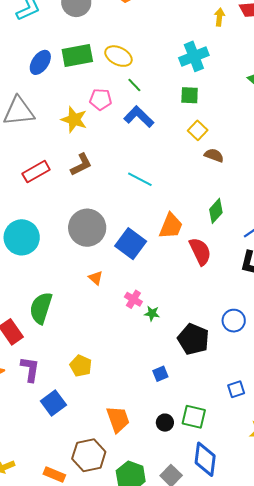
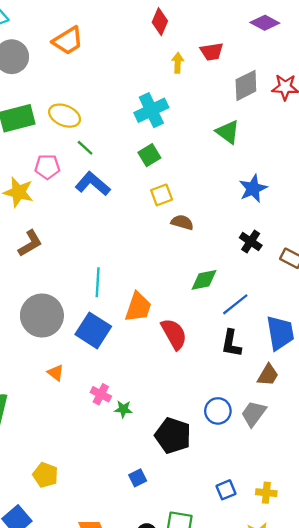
green square: (190, 95) -> (149, 155), turned -30
yellow square: (198, 130) -> (162, 195), turned 30
cyan line: (140, 179) -> (98, 282), moved, turned 70
green diamond: (216, 211) -> (204, 280), moved, turned 40

